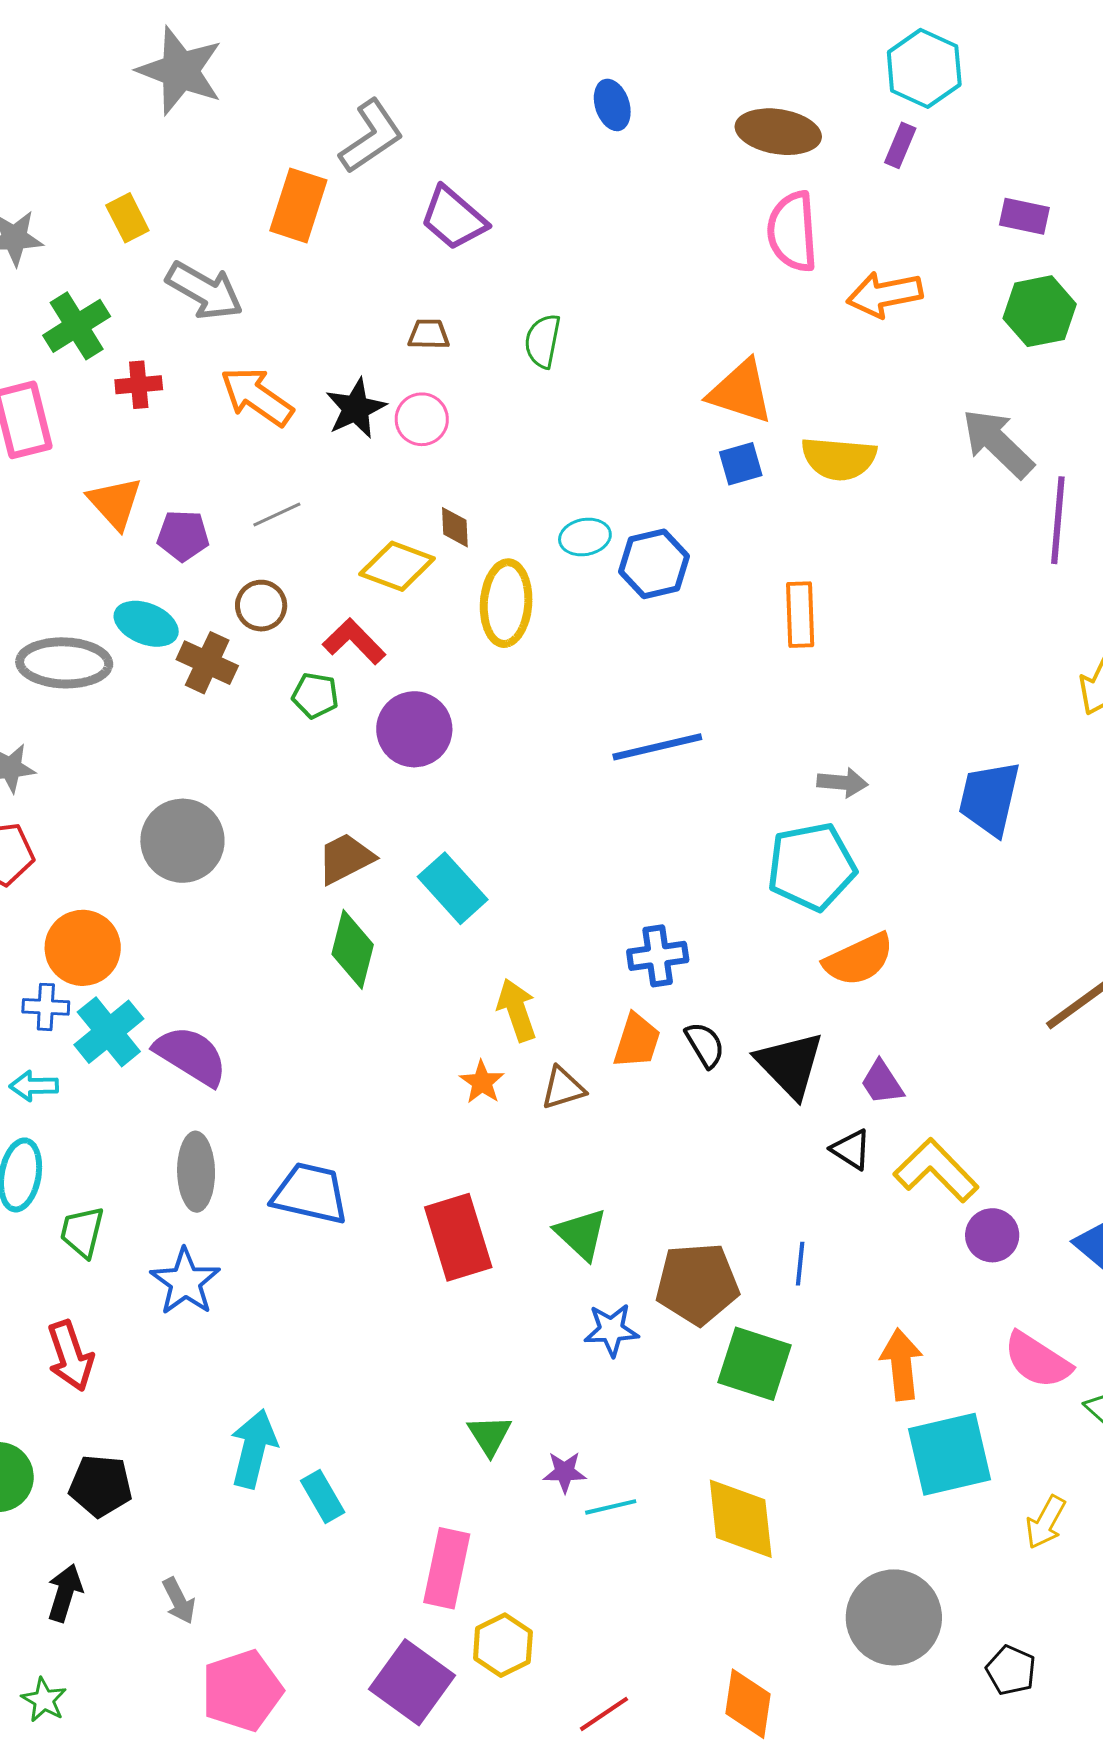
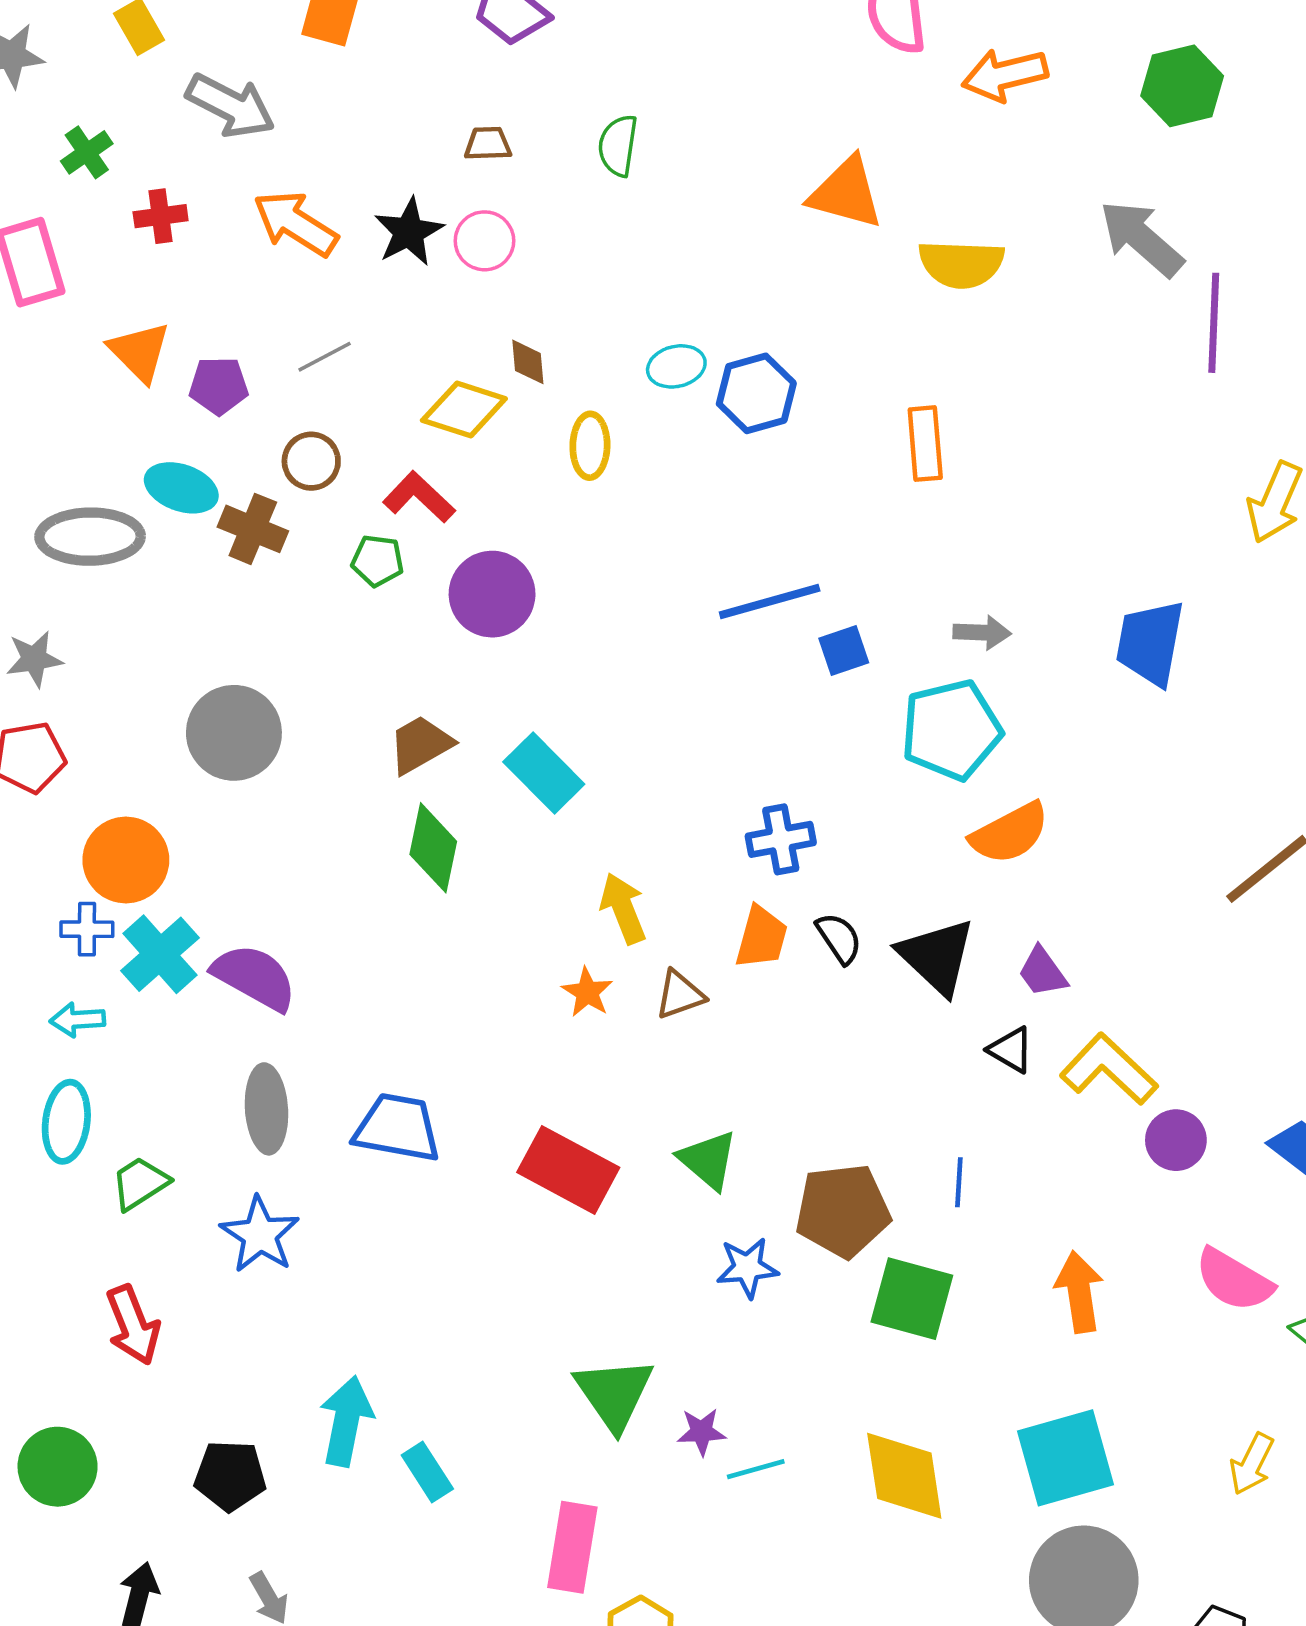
green cross: (77, 326) -> (87, 152), size x0.7
blue square: (741, 464) -> (844, 650), moved
yellow ellipse: (506, 603) -> (590, 446), size x0.7
green trapezoid: (82, 1232) -> (140, 1183), turned 46
red rectangle: (458, 1237) -> (568, 1170), turned -42
green triangle: (490, 1435) -> (614, 1394), size x1.6
cyan square: (950, 1454) -> (1065, 1458), moved
black pentagon: (101, 1486) -> (230, 1476), moved

